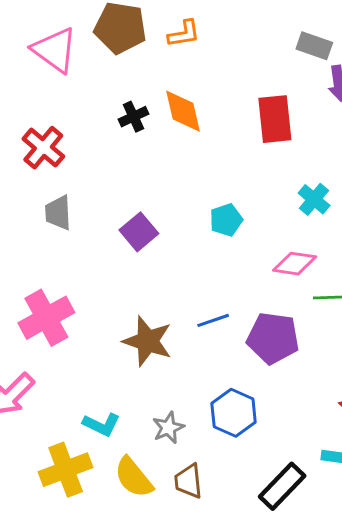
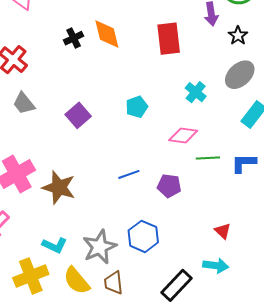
gray trapezoid: (58, 213) -> (24, 103), turned -35
purple pentagon: (273, 338) -> (169, 186), size x0.7
brown star: (148, 341) -> (59, 187), moved
gray star: (168, 428) -> (100, 247), size x1.6

